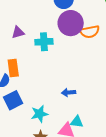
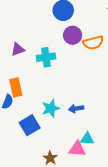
purple circle: (71, 23) -> (73, 35), size x0.7
blue square: (13, 100) -> (30, 125), moved
cyan star: (39, 114) -> (51, 108), moved

